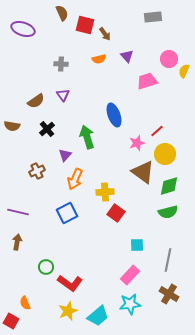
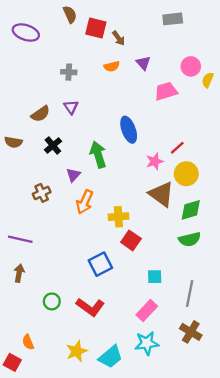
blue square: (67, 213) -> (100, 264), moved
red L-shape: (70, 283) -> (90, 307), moved

